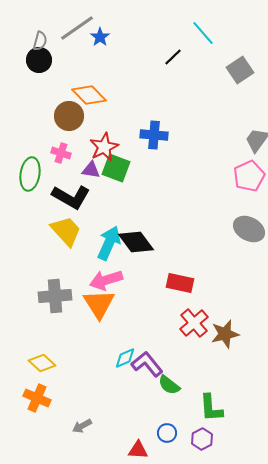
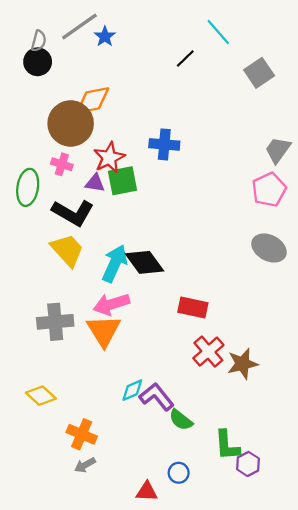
orange diamond: (89, 95) -> (93, 100), turned -56
brown circle: (69, 116) -> (71, 123), size x1.4
green square: (116, 168) -> (122, 181), turned -32
orange cross: (37, 398) -> (82, 434), moved
purple hexagon: (202, 439) -> (248, 464), moved

